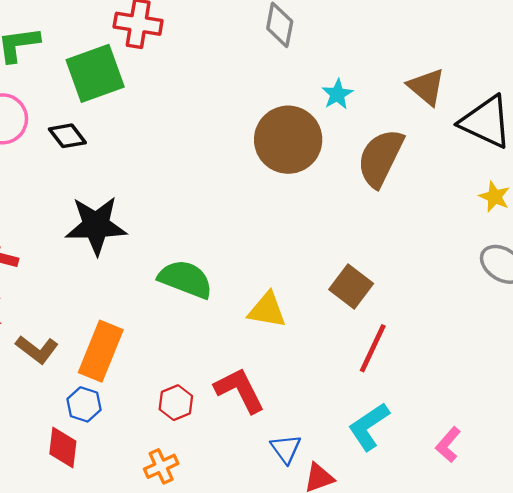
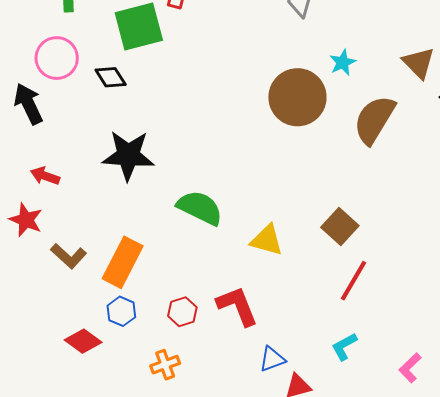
blue hexagon: (84, 404) -> (121, 311), moved
cyan L-shape: (369, 426) -> (344, 347), size x0.7
red diamond: (63, 447) -> (83, 341), turned -66
blue triangle: (286, 449) -> (272, 359), turned 40

